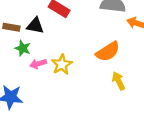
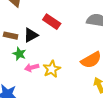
black triangle: (35, 26) -> (31, 35), turned -42

